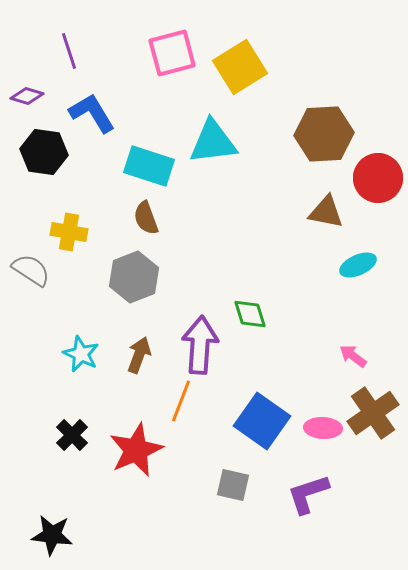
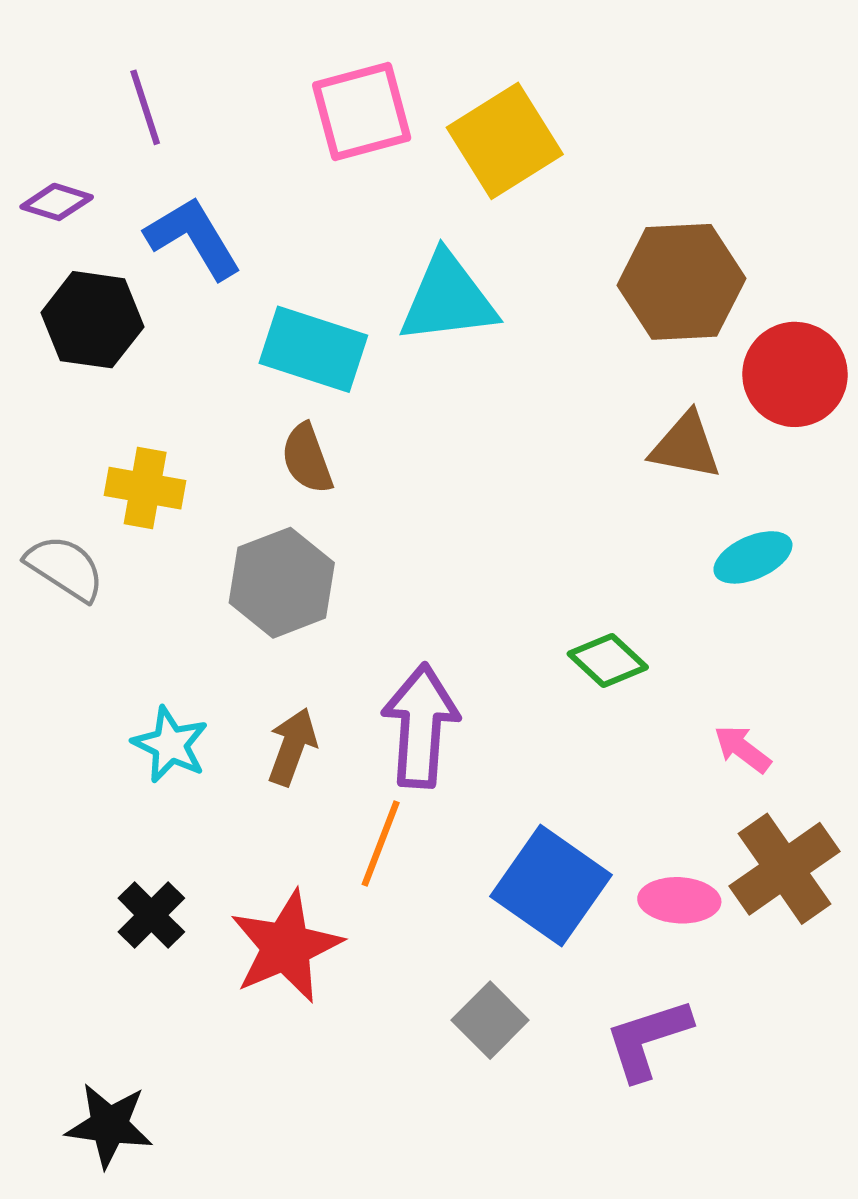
green diamond: (250, 314) -> (608, 661), moved, turned -30
gray square: (233, 485) -> (490, 1020), turned 32

